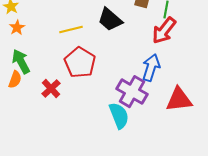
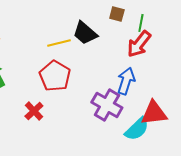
yellow line: (71, 30) -> (59, 43), moved
red cross: (51, 89) -> (34, 111), moved
cyan semicircle: (119, 116) -> (137, 129), moved, turned 68

